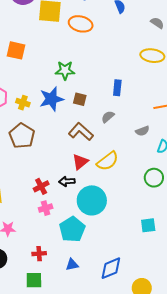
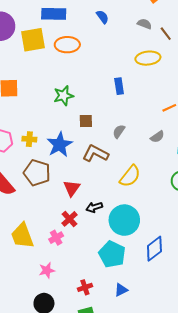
blue rectangle: (117, 88) -> (119, 86), moved
blue star: (52, 99) -> (60, 145), moved
red triangle: (80, 162) -> (72, 188), moved
pink cross: (46, 208) -> (56, 238), moved
blue diamond: (111, 268) -> (154, 249), moved

